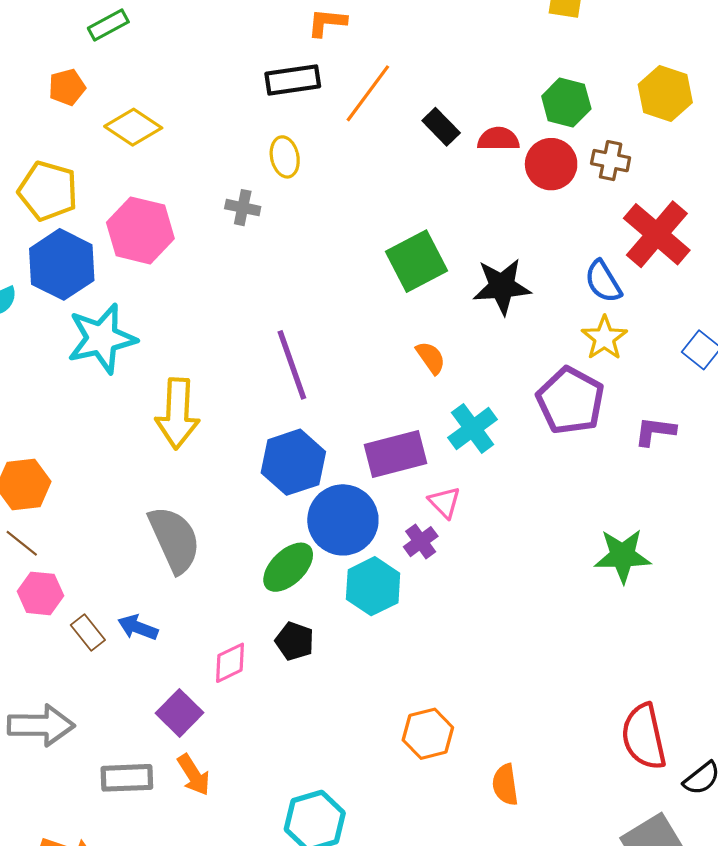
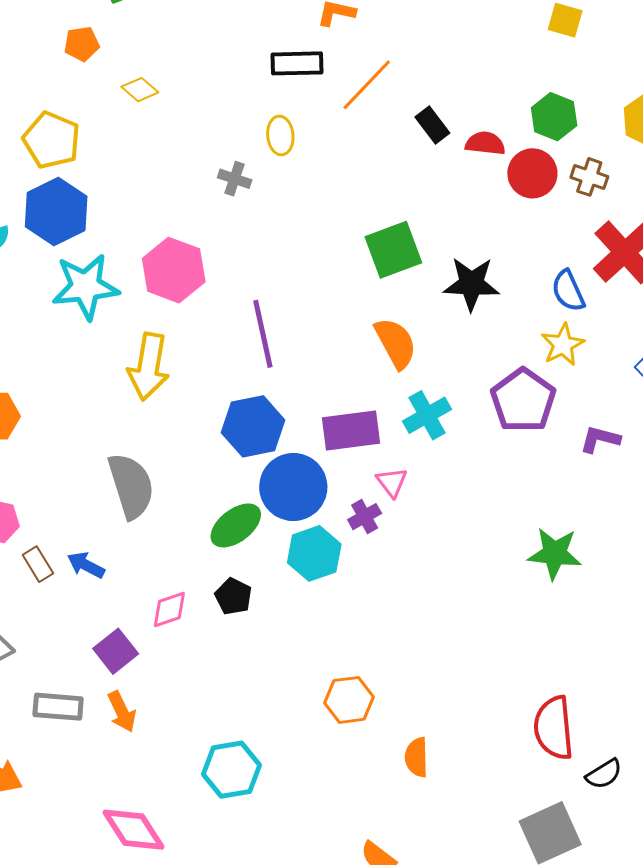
yellow diamond: (133, 127) -> (140, 90), size x0.7
pink hexagon: (140, 230) -> (174, 270), moved
orange semicircle: (431, 358) -> (396, 343), size x1.6

